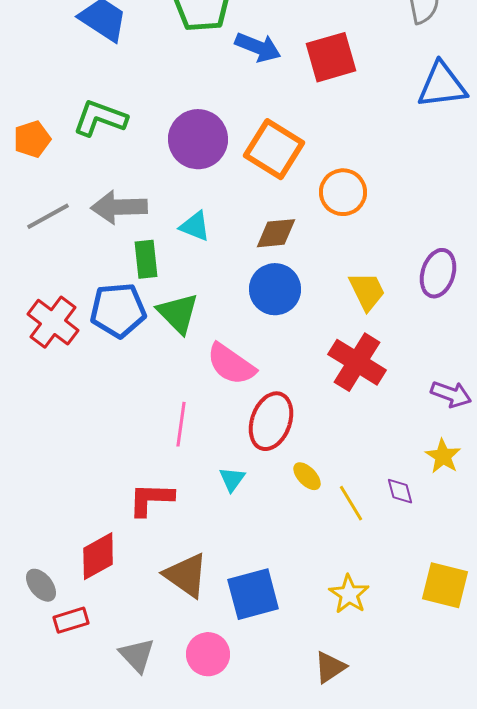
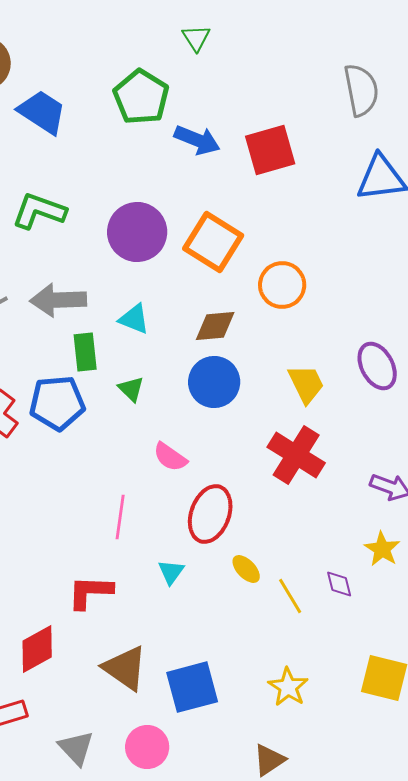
purple ellipse: (438, 273) -> (377, 366), turned -45
green triangle: (178, 313) -> (131, 389), moved, size x0.6
pink semicircle: (231, 364) -> (170, 457), size x0.7

